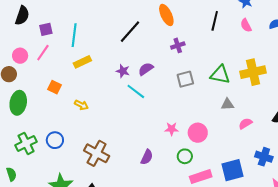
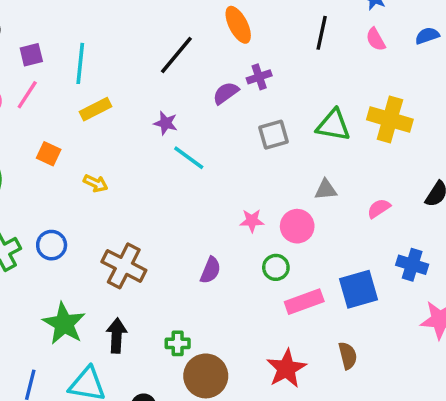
purple semicircle: (146, 69) -> (226, 93), moved
yellow cross: (253, 72) -> (390, 120), turned 30
gray triangle: (227, 104) -> (326, 190), moved

